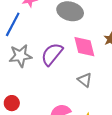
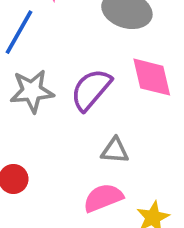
gray triangle: (85, 80) -> (115, 150), moved, turned -35

